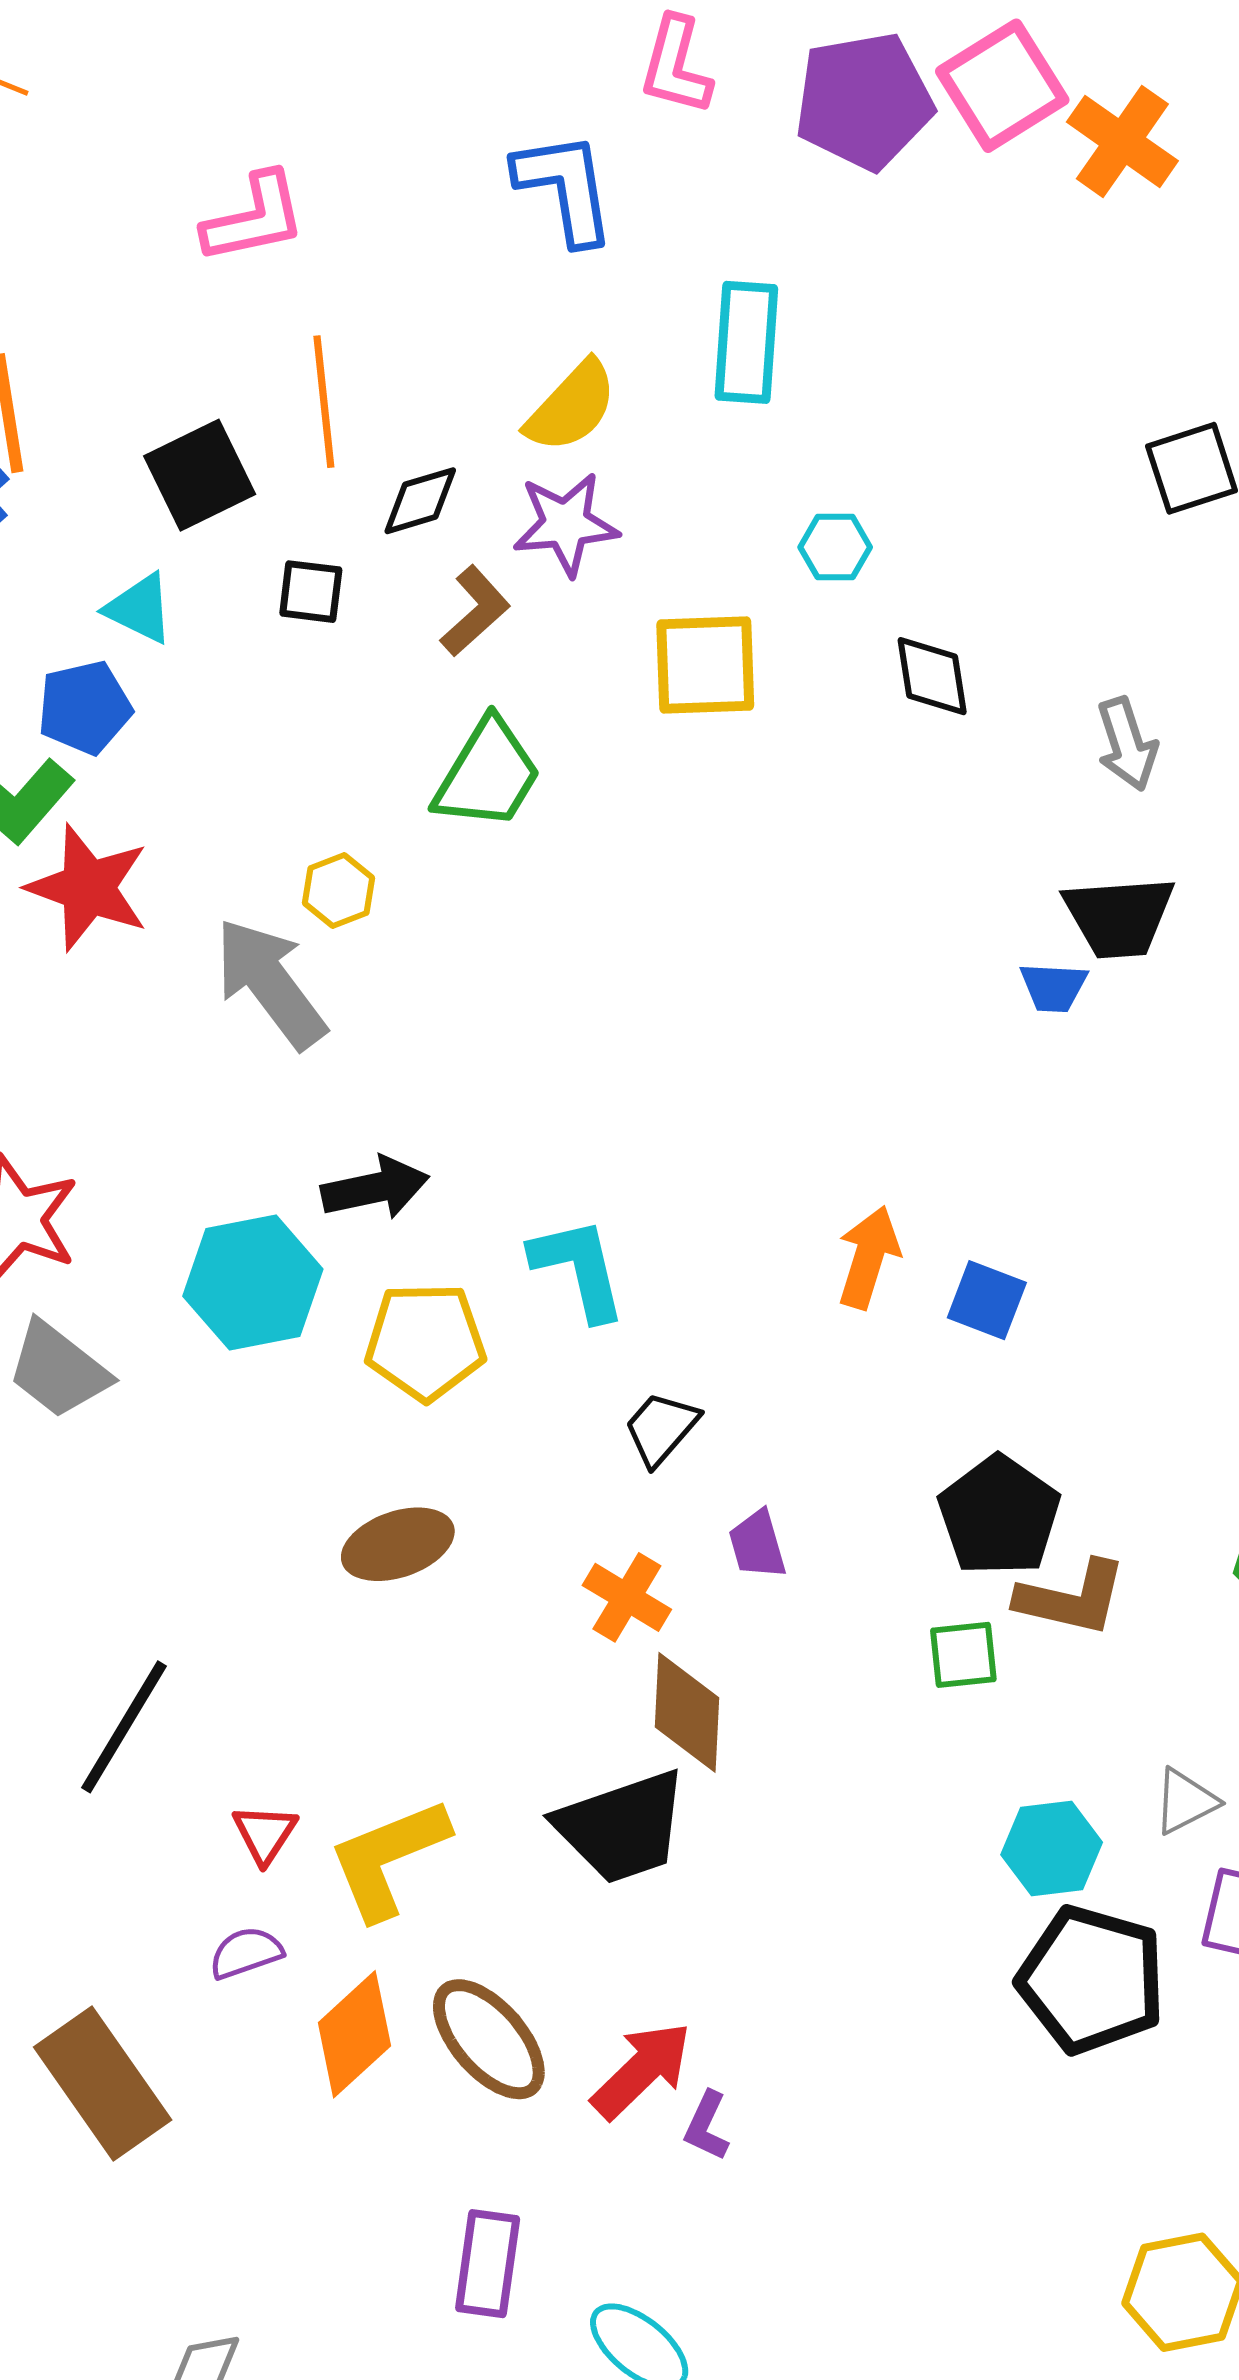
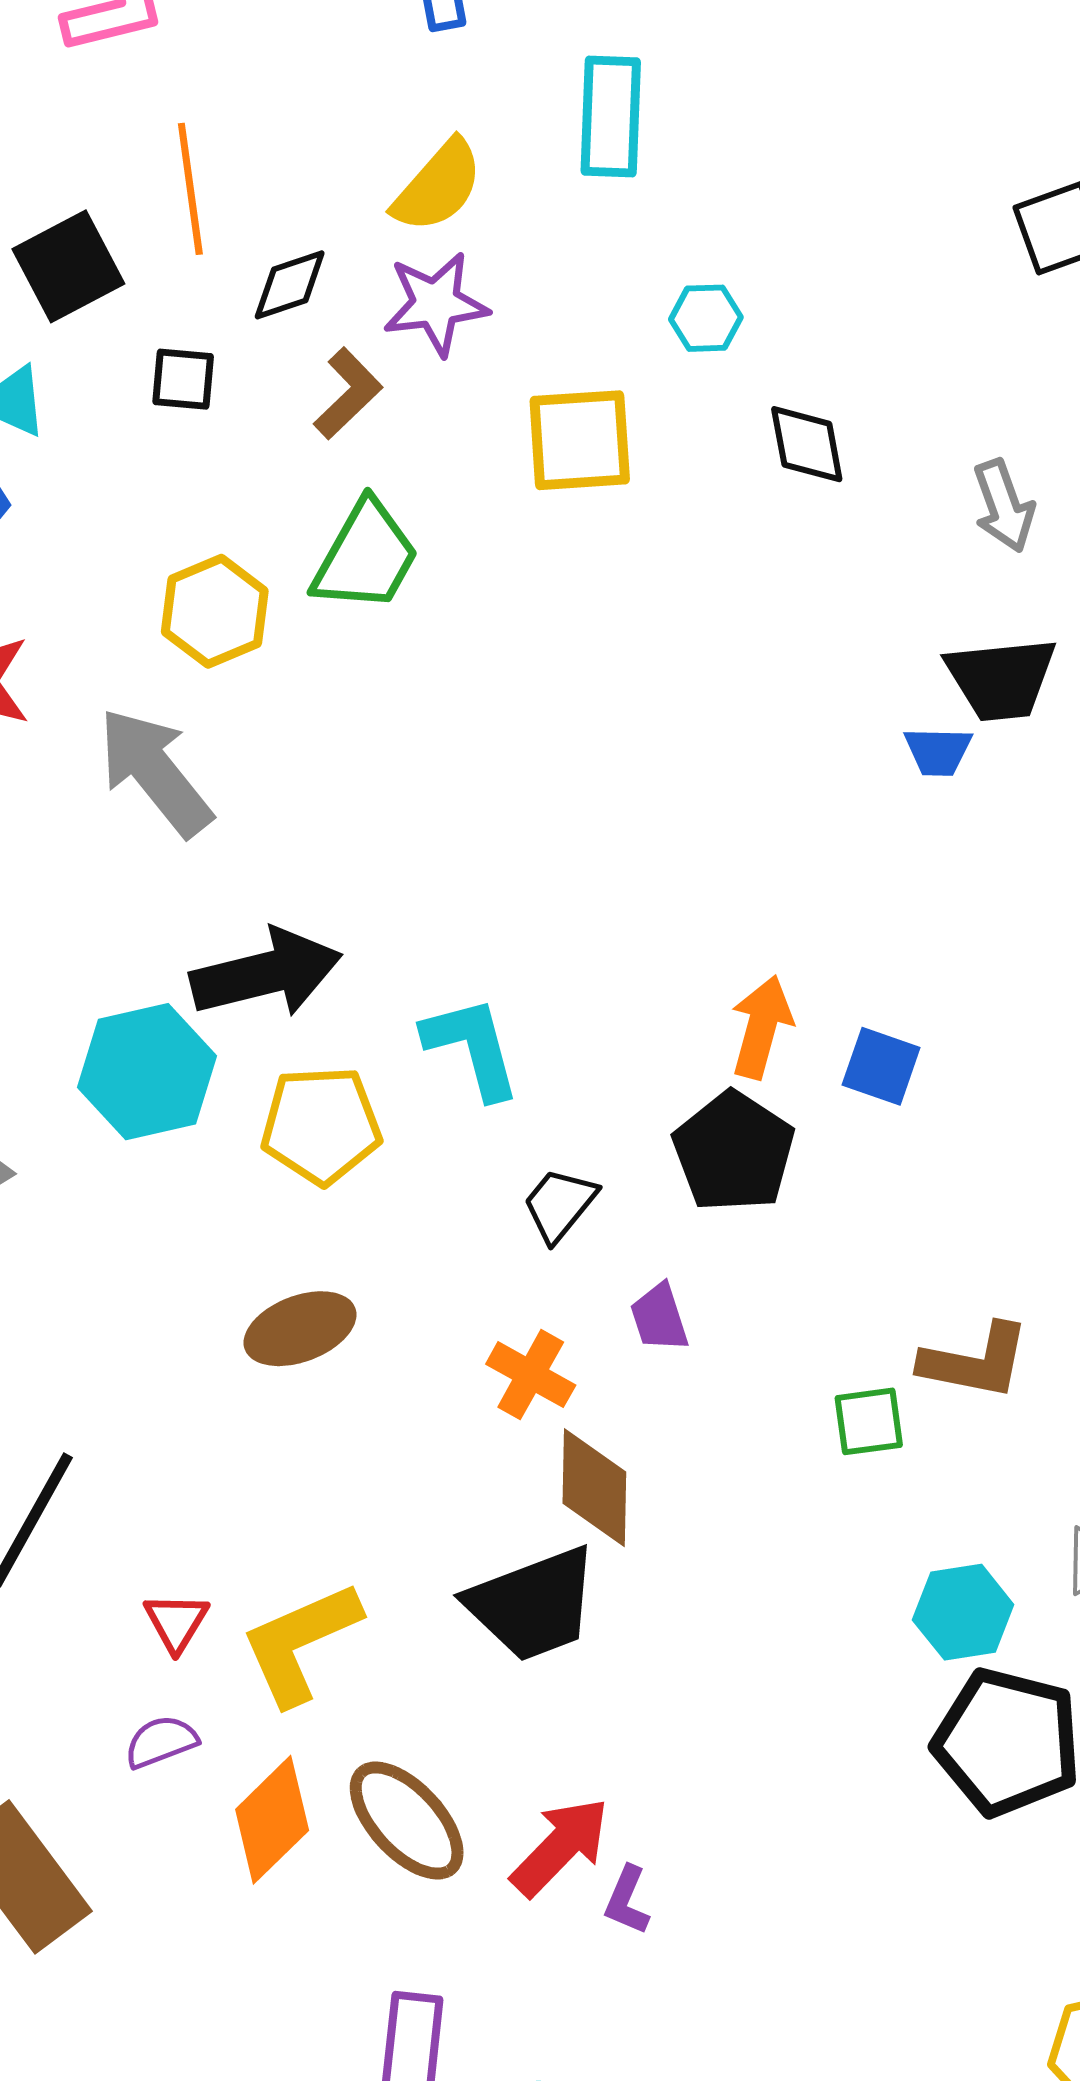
yellow hexagon: (339, 891) -> (215, 611), moved, size x1.5
black arrow: (375, 1188) -> (266, 973), size x1.4
black pentagon: (999, 1516) -> (734, 1152), moved

